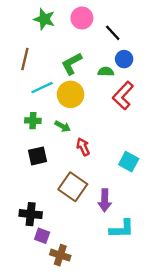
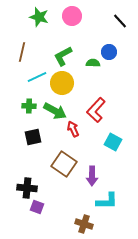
black line: (113, 33) -> (120, 21), moved
red L-shape: (123, 96) -> (96, 110), moved
green arrow: (63, 126) -> (55, 111), size x1.6
brown cross: (60, 255) -> (84, 224), moved

